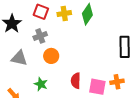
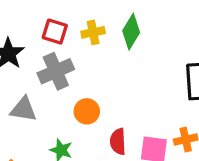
gray cross: (40, 36) -> (56, 71), size x1.5
orange circle: (51, 56) -> (87, 111), moved

